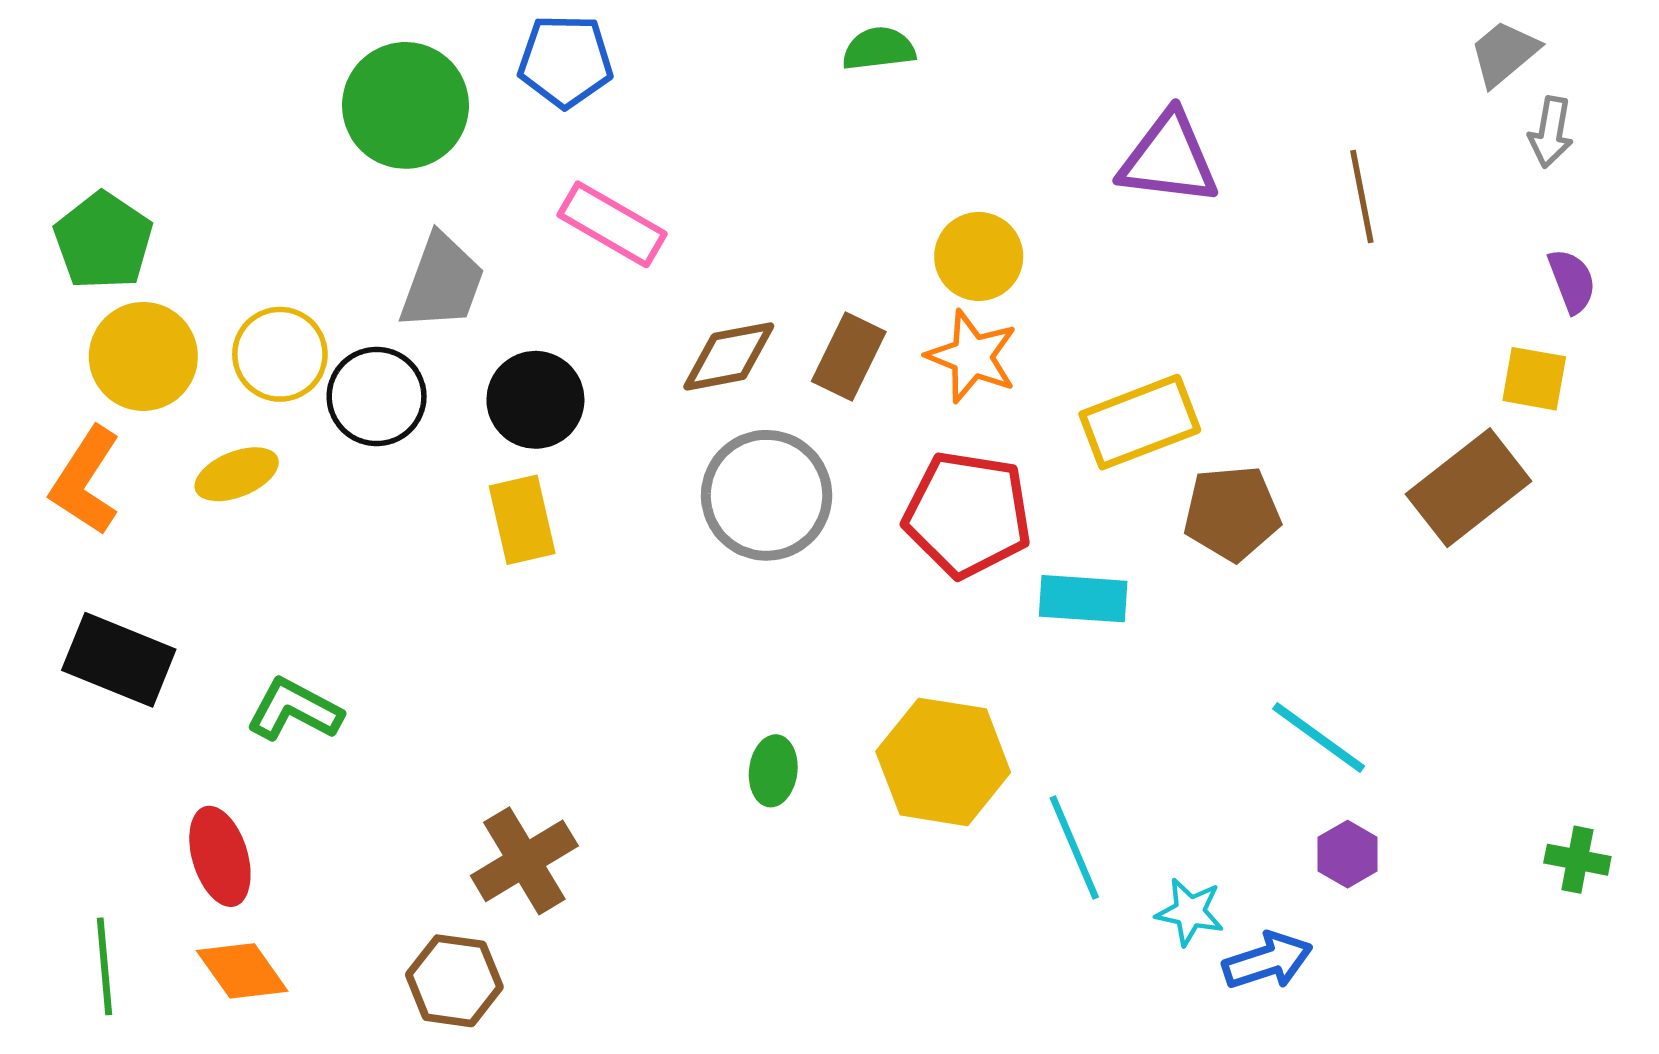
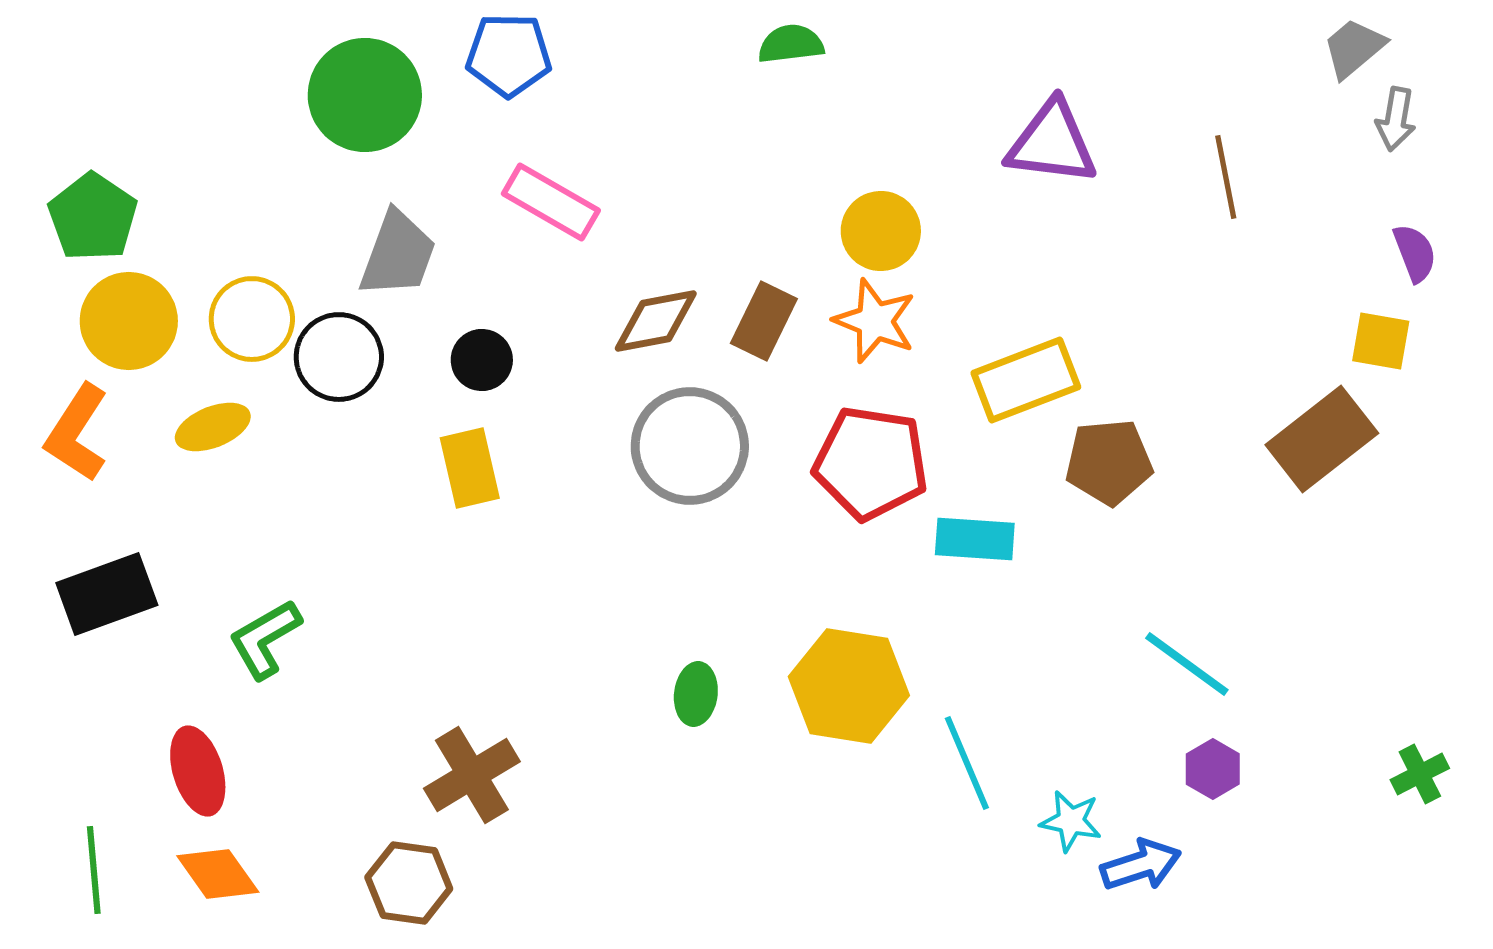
black circle: (535, 400) -> (482, 360), size x0.7
black rectangle: (119, 660) -> (107, 594), turned -42
green L-shape: (294, 710) -> (265, 639), turned -58
green cross: (1577, 860) -> (1420, 774), turned -38

